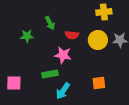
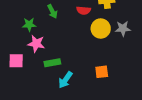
red semicircle: (72, 35) -> (84, 10), moved
pink star: (63, 55) -> (36, 44), moved
pink square: (14, 83) -> (16, 61), moved

